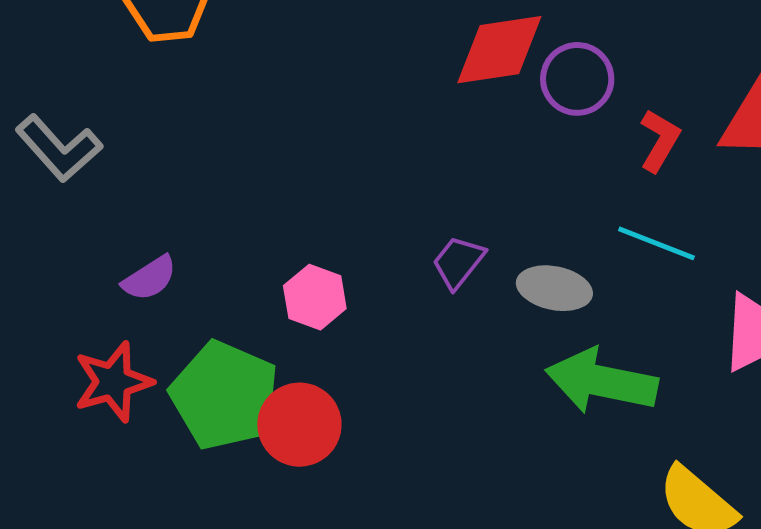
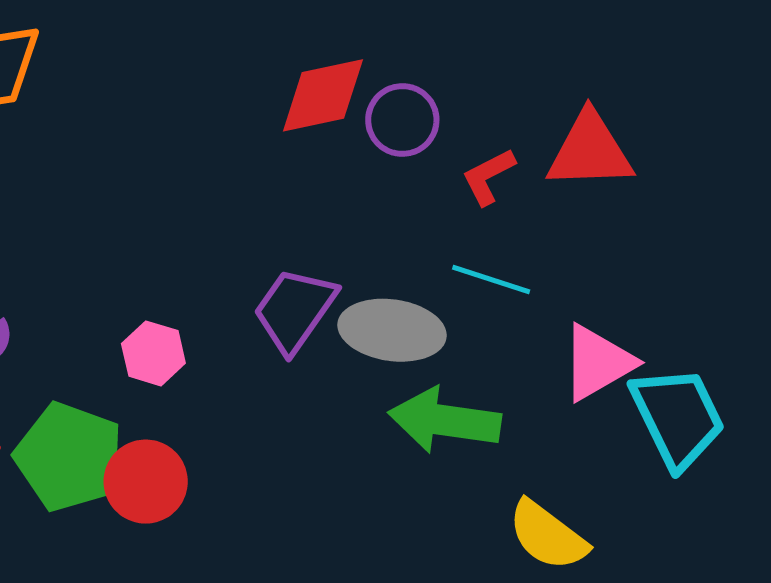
red L-shape: (660, 140) -> (488, 177), turned -144
purple trapezoid: (458, 262) -> (295, 310), size x1.6
gray ellipse: (554, 288) -> (392, 330), size x1.4

